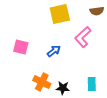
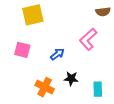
yellow square: (60, 14) -> (33, 15), moved
black star: (63, 88) -> (71, 79), moved

